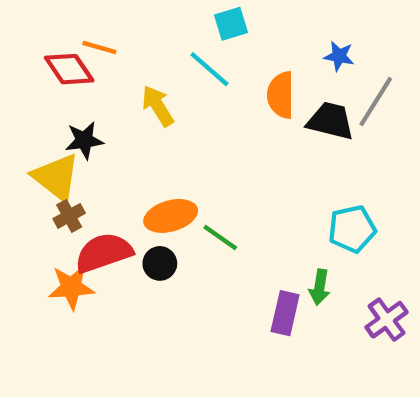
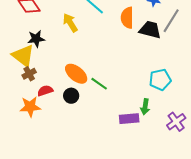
orange ellipse: (171, 216) -> (76, 74), turned 55
red semicircle: (104, 253) -> (45, 91), size x0.6
purple rectangle: (285, 313) -> (129, 119), turned 72

